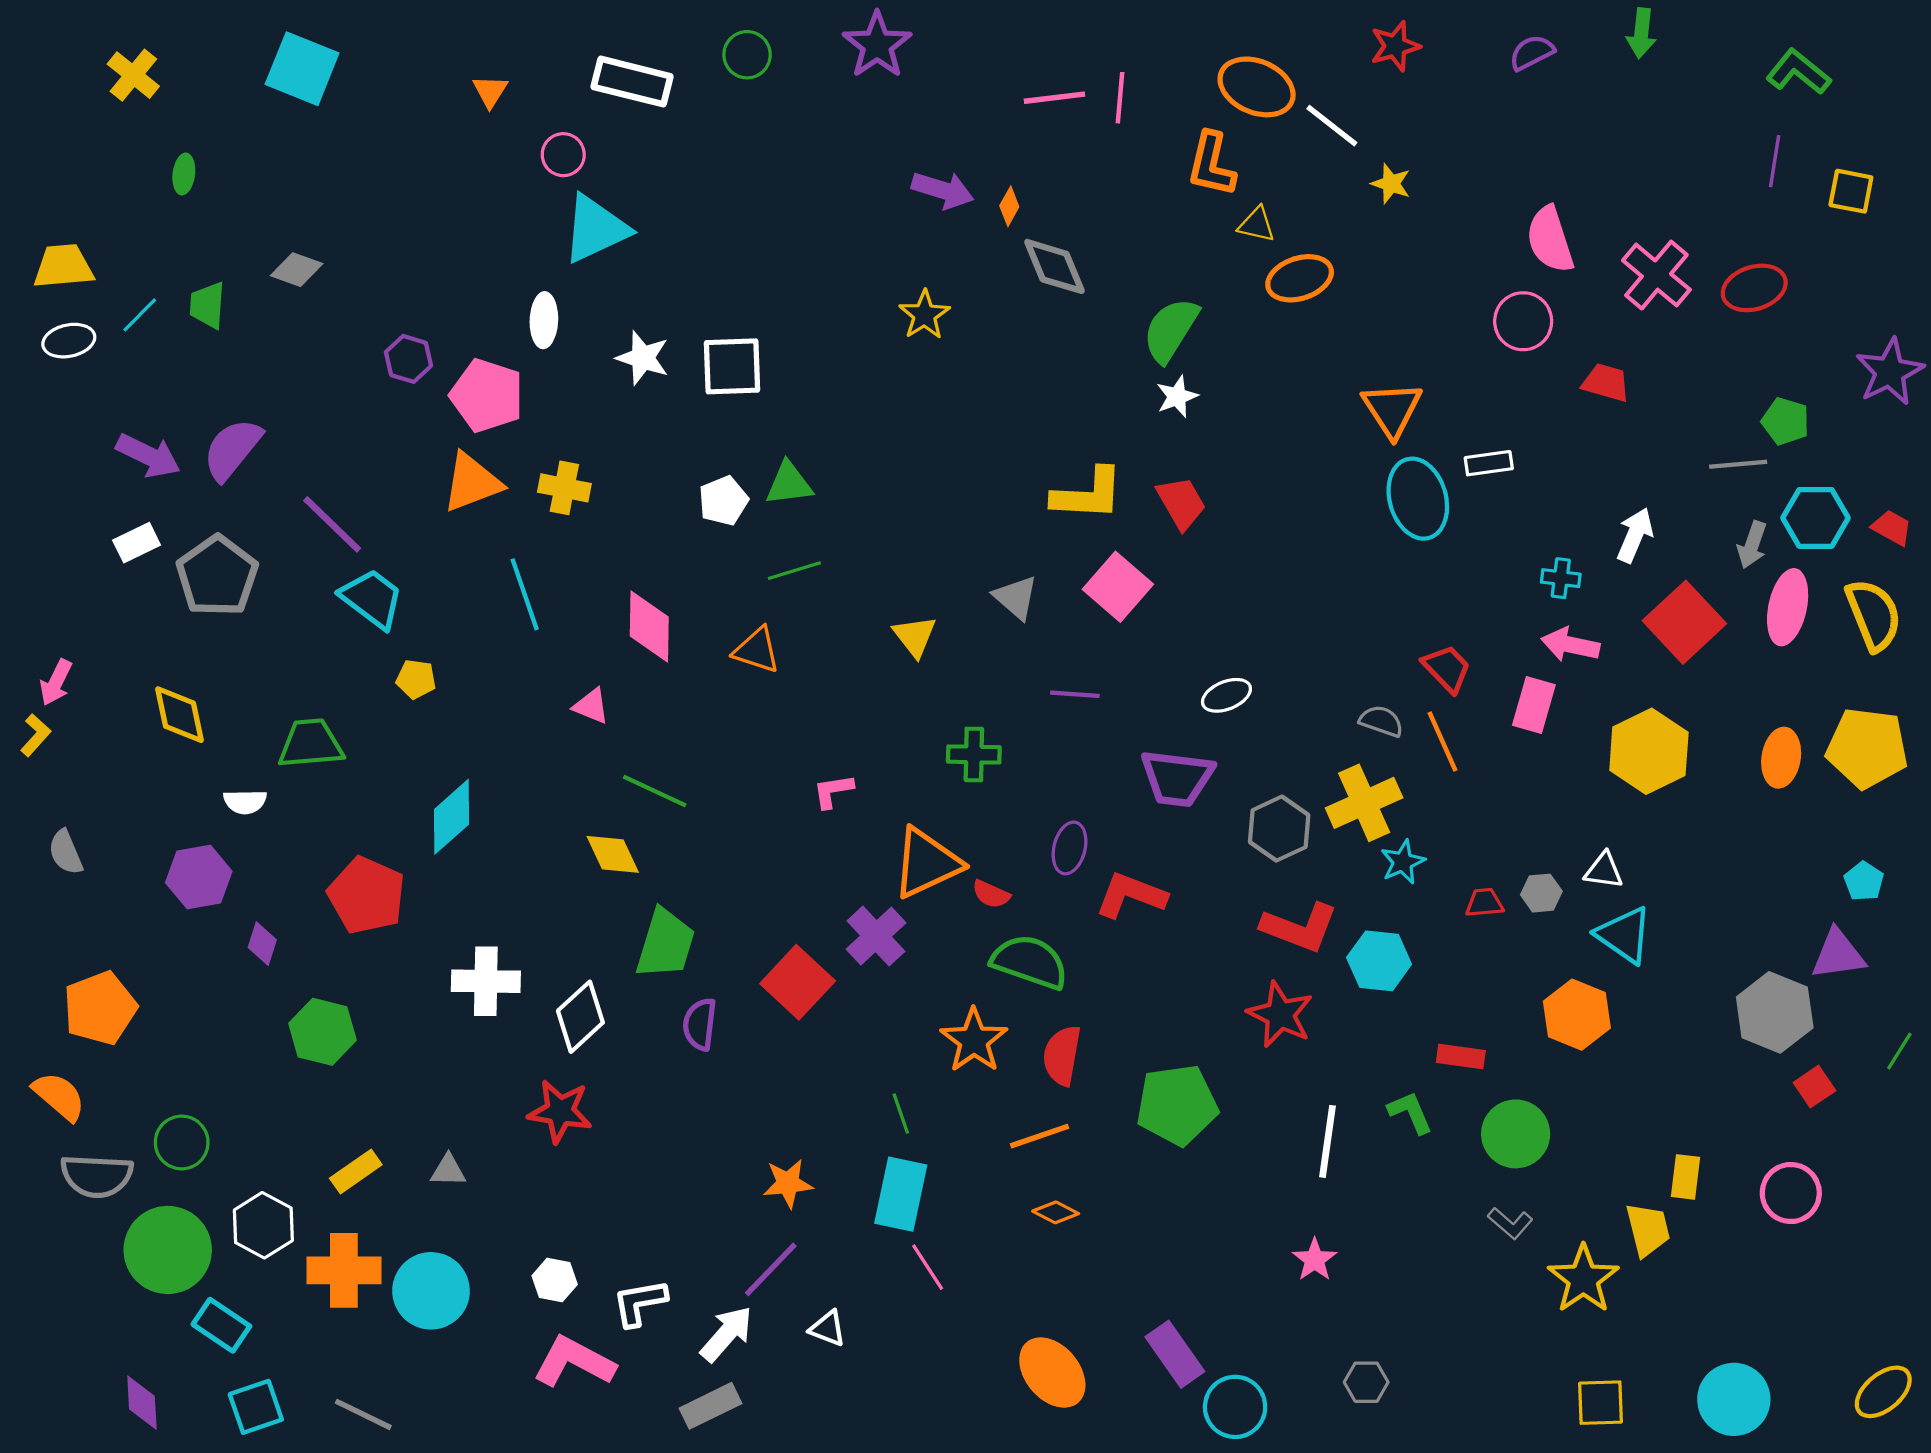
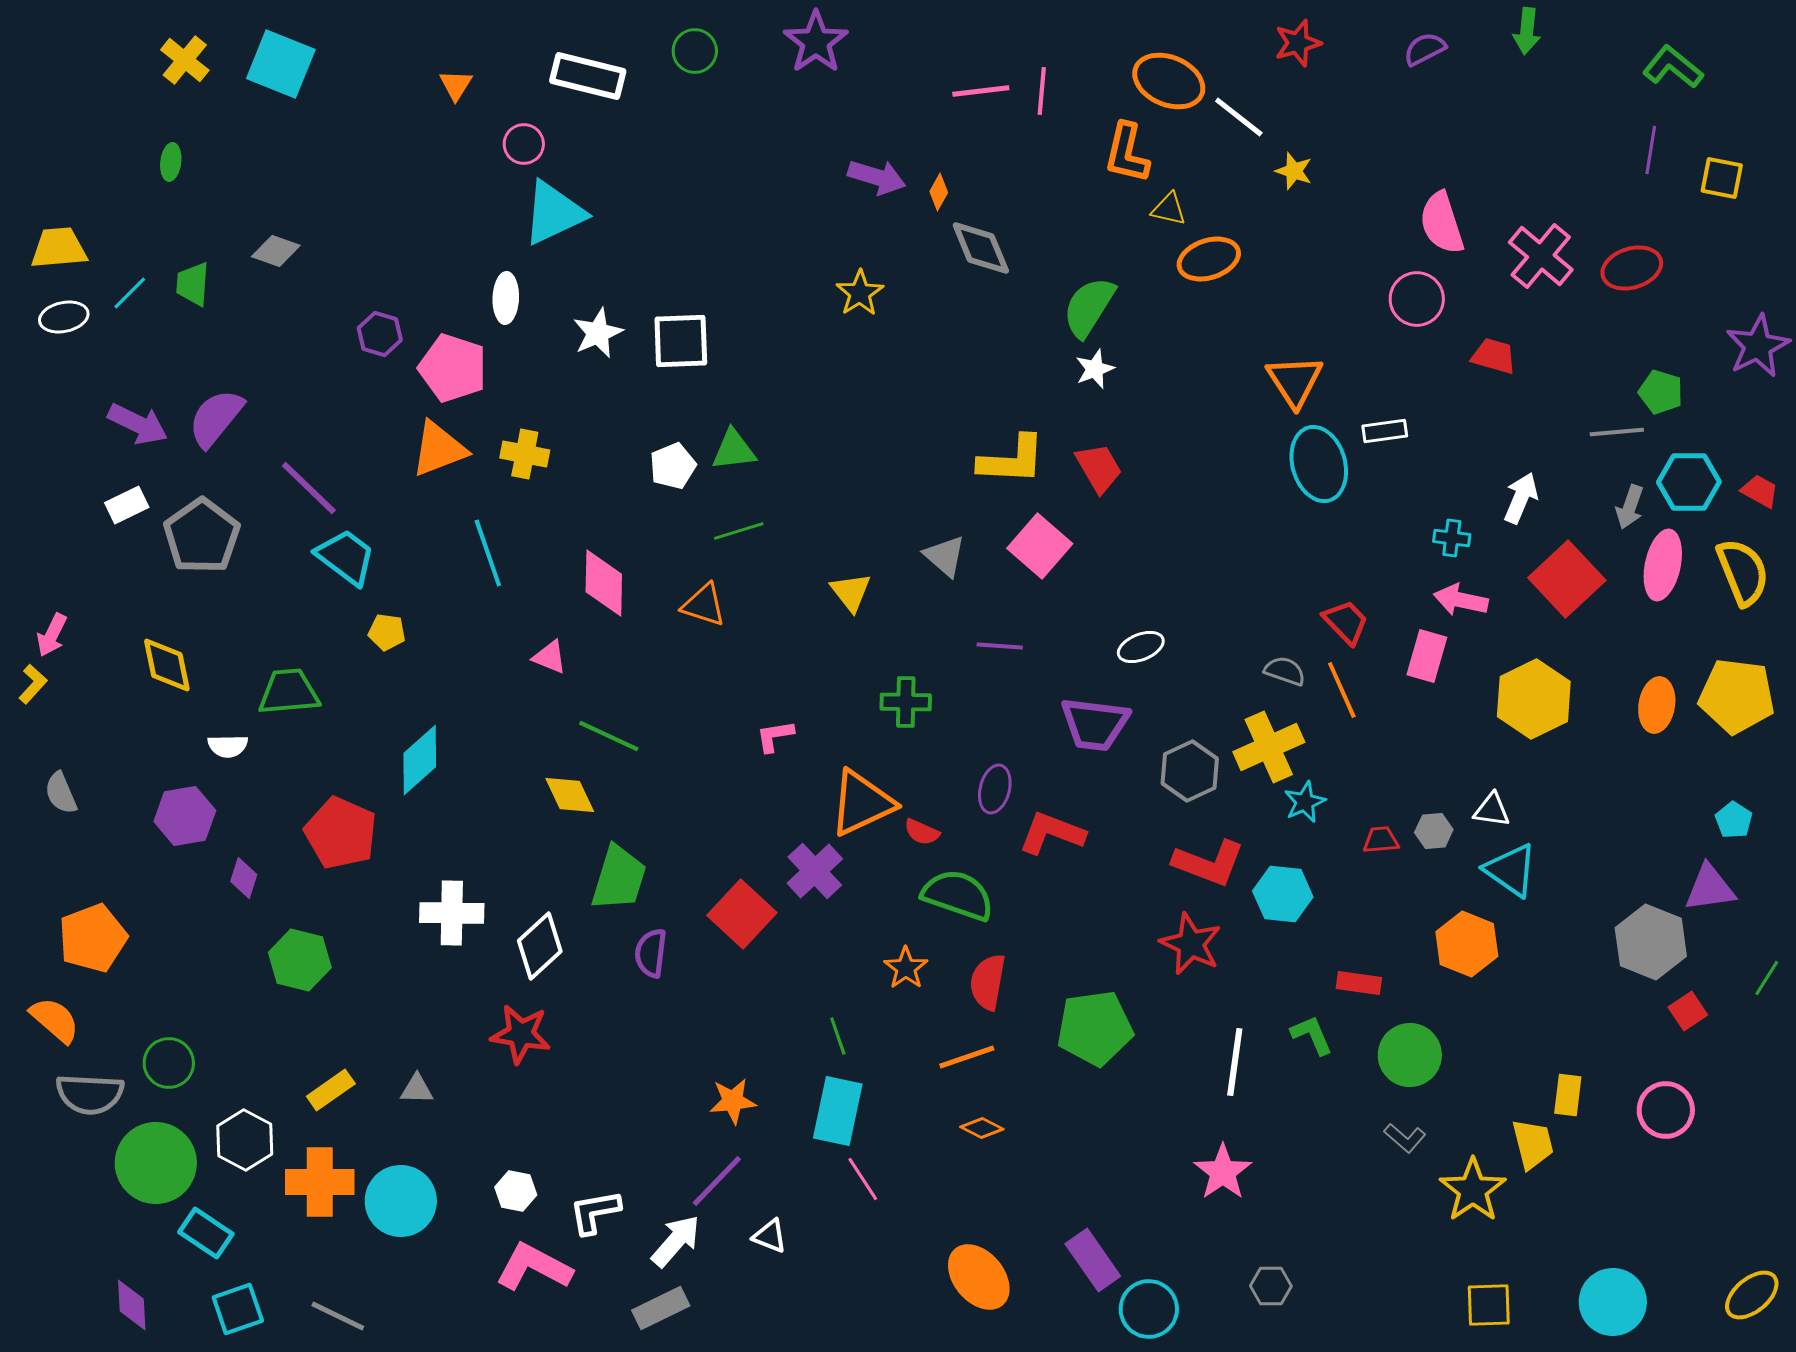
yellow cross: (133, 75) -> (185, 60), moved
white star: (643, 358) -> (598, 333), turned 30
orange star: (974, 1040) -> (906, 968), size x0.7
pink star: (1315, 1260) -> (1223, 1172), size x1.4

